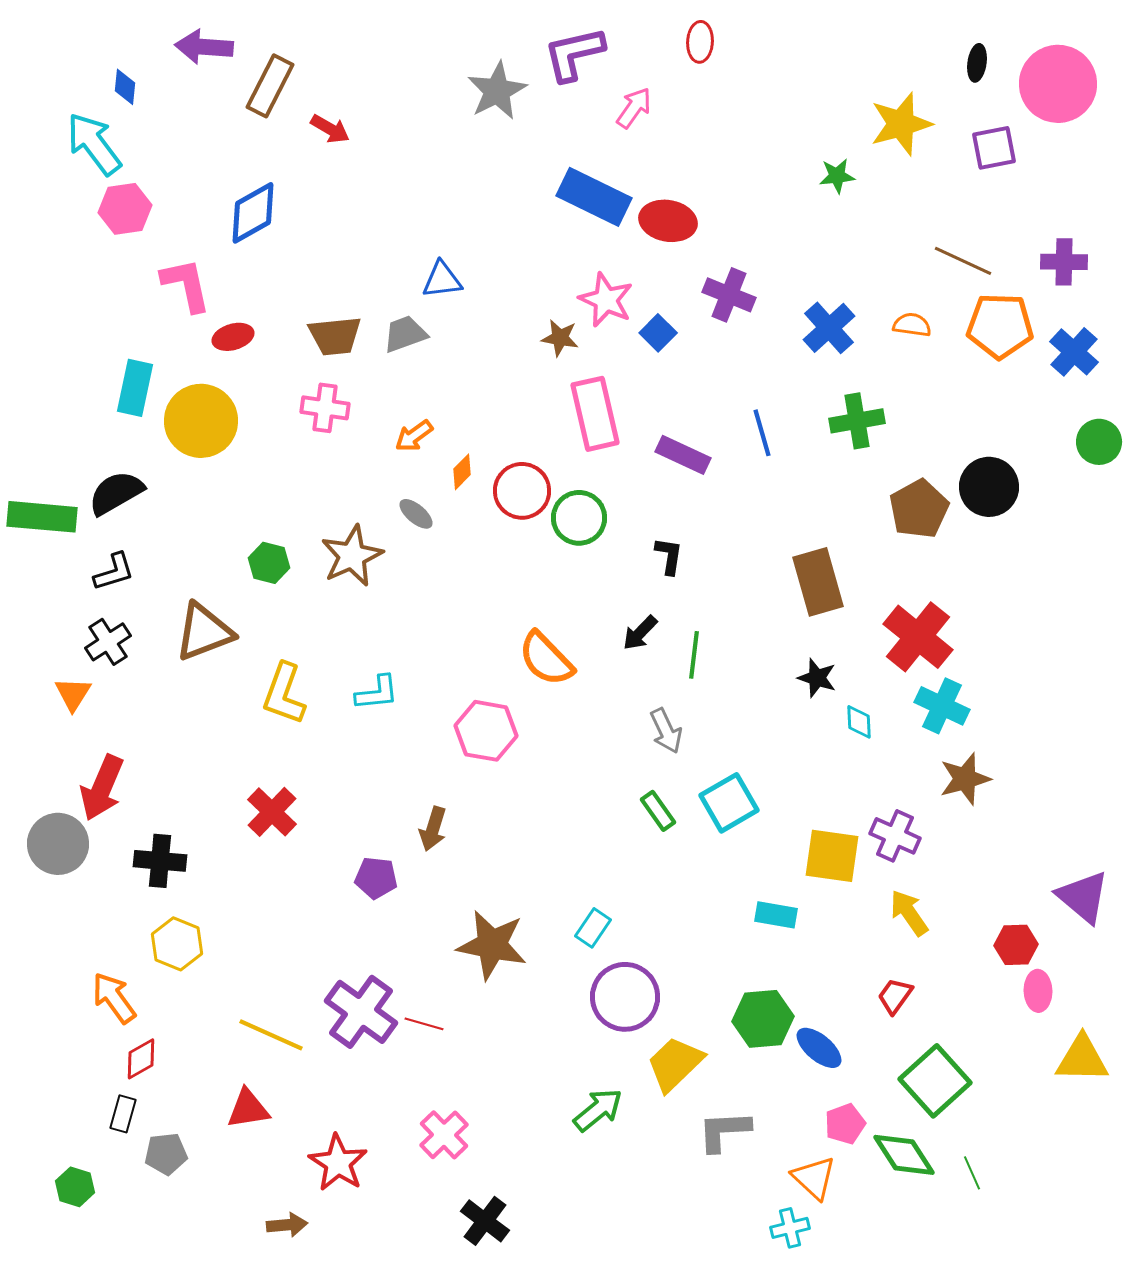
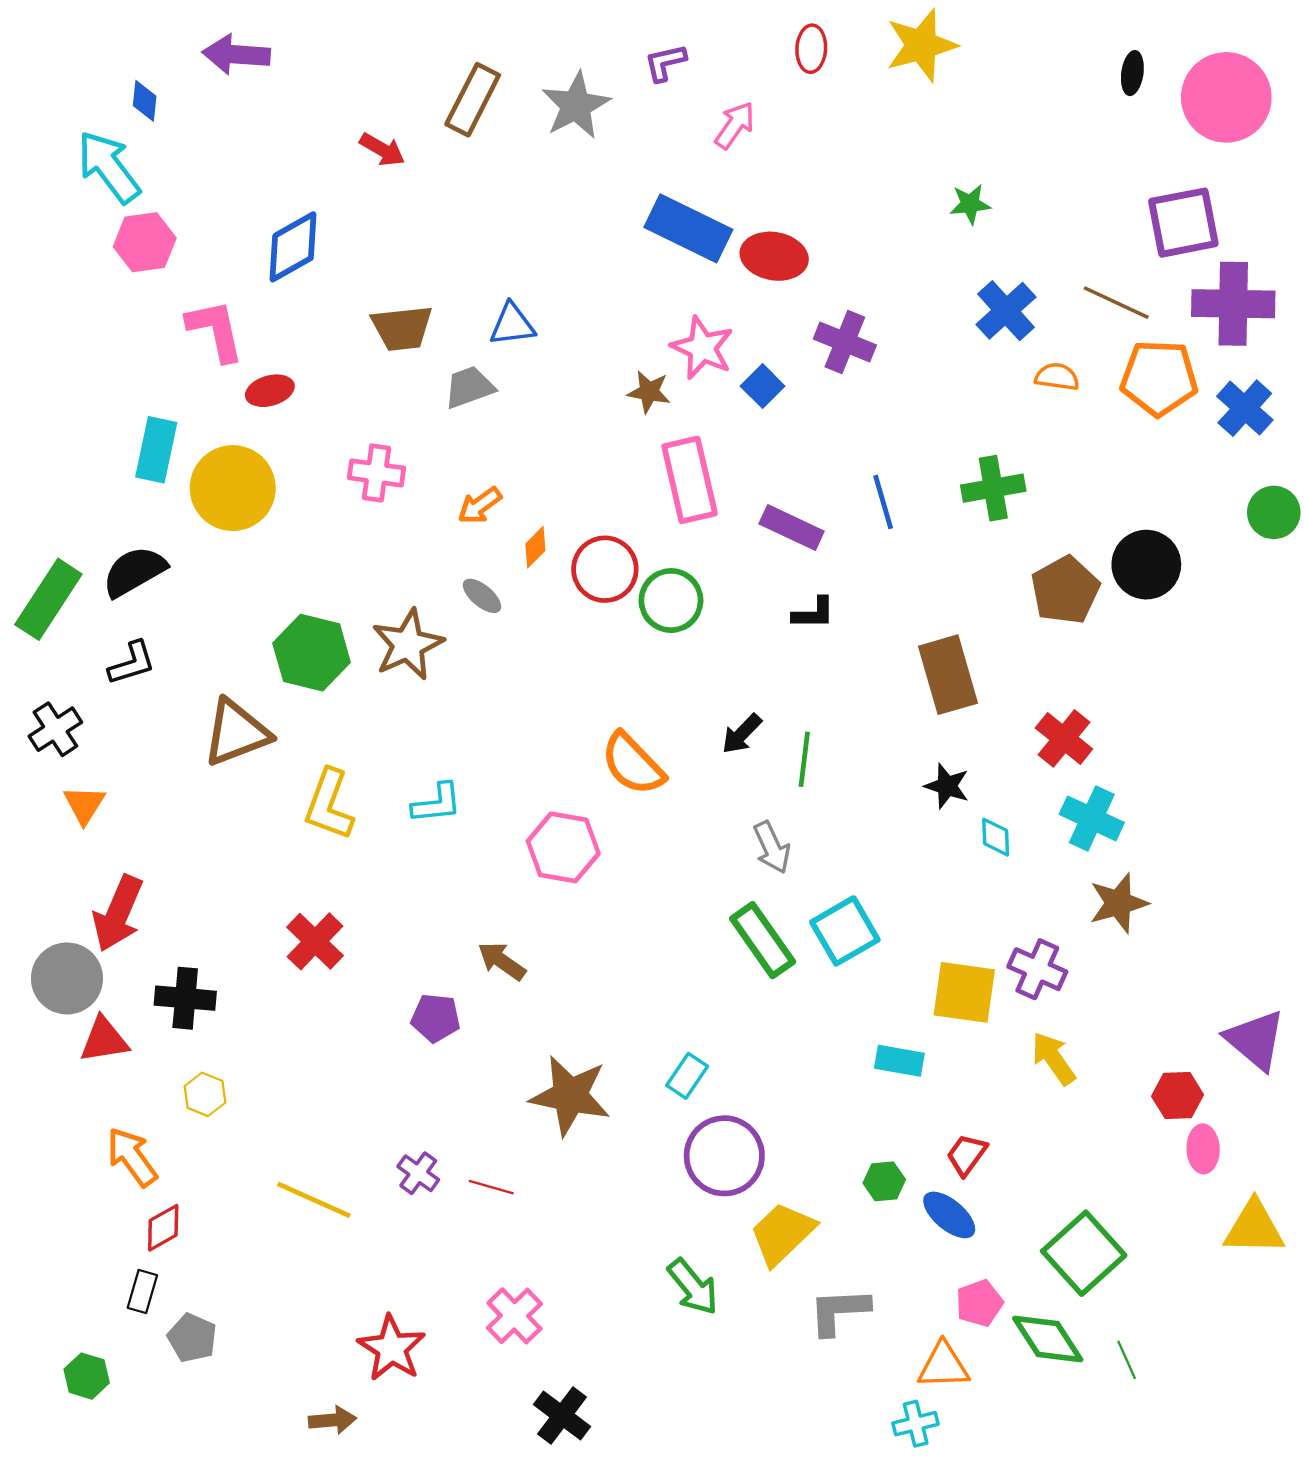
purple L-shape: (574, 54) -> (665, 63), size x0.6
brown rectangle: (270, 86) -> (473, 100), moved
yellow star: (901, 124) -> (921, 45), moved
purple square: (994, 148) -> (1183, 223), moved, size x1.4
purple cross: (1064, 262) -> (1233, 304), size x1.5
blue cross: (829, 328) -> (1006, 311), moved
brown trapezoid: (335, 336) -> (402, 328), moved
green rectangle: (42, 517) -> (48, 599), turned -62
black L-shape: (669, 556) -> (814, 613), moved, turned 81
green hexagon: (269, 563) -> (312, 653), size x1.6
red cross: (918, 637) -> (1064, 738), size x0.7
black cross: (108, 642) -> (55, 729), moved
green rectangle: (658, 811) -> (763, 940), size x1.6
brown arrow: (433, 829) -> (502, 961), turned 108
yellow hexagon: (177, 944) -> (205, 1094), size x0.7
red trapezoid: (895, 996) -> (967, 1155), moved
purple cross: (361, 1012) -> (418, 1173), size x0.5
green hexagon: (763, 1019) -> (884, 1181), size x0.6
red triangle: (248, 1109) -> (104, 1040), moved
green arrow: (598, 1110) -> (693, 1287), turned 90
gray pentagon: (166, 1154) -> (192, 1338), turned 30
orange triangle: (814, 1178) -> (943, 1366), turned -45

